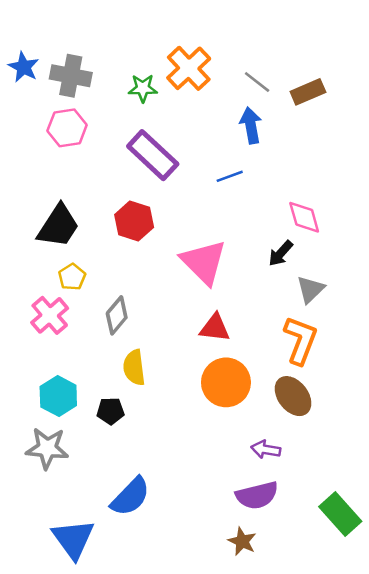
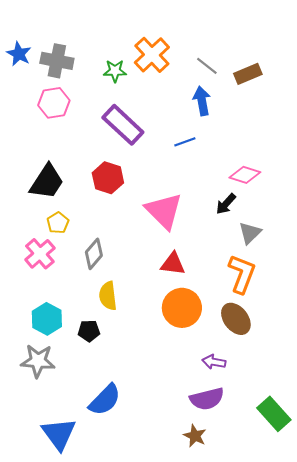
pink diamond: (304, 217) -> (245, 175), turned -56

